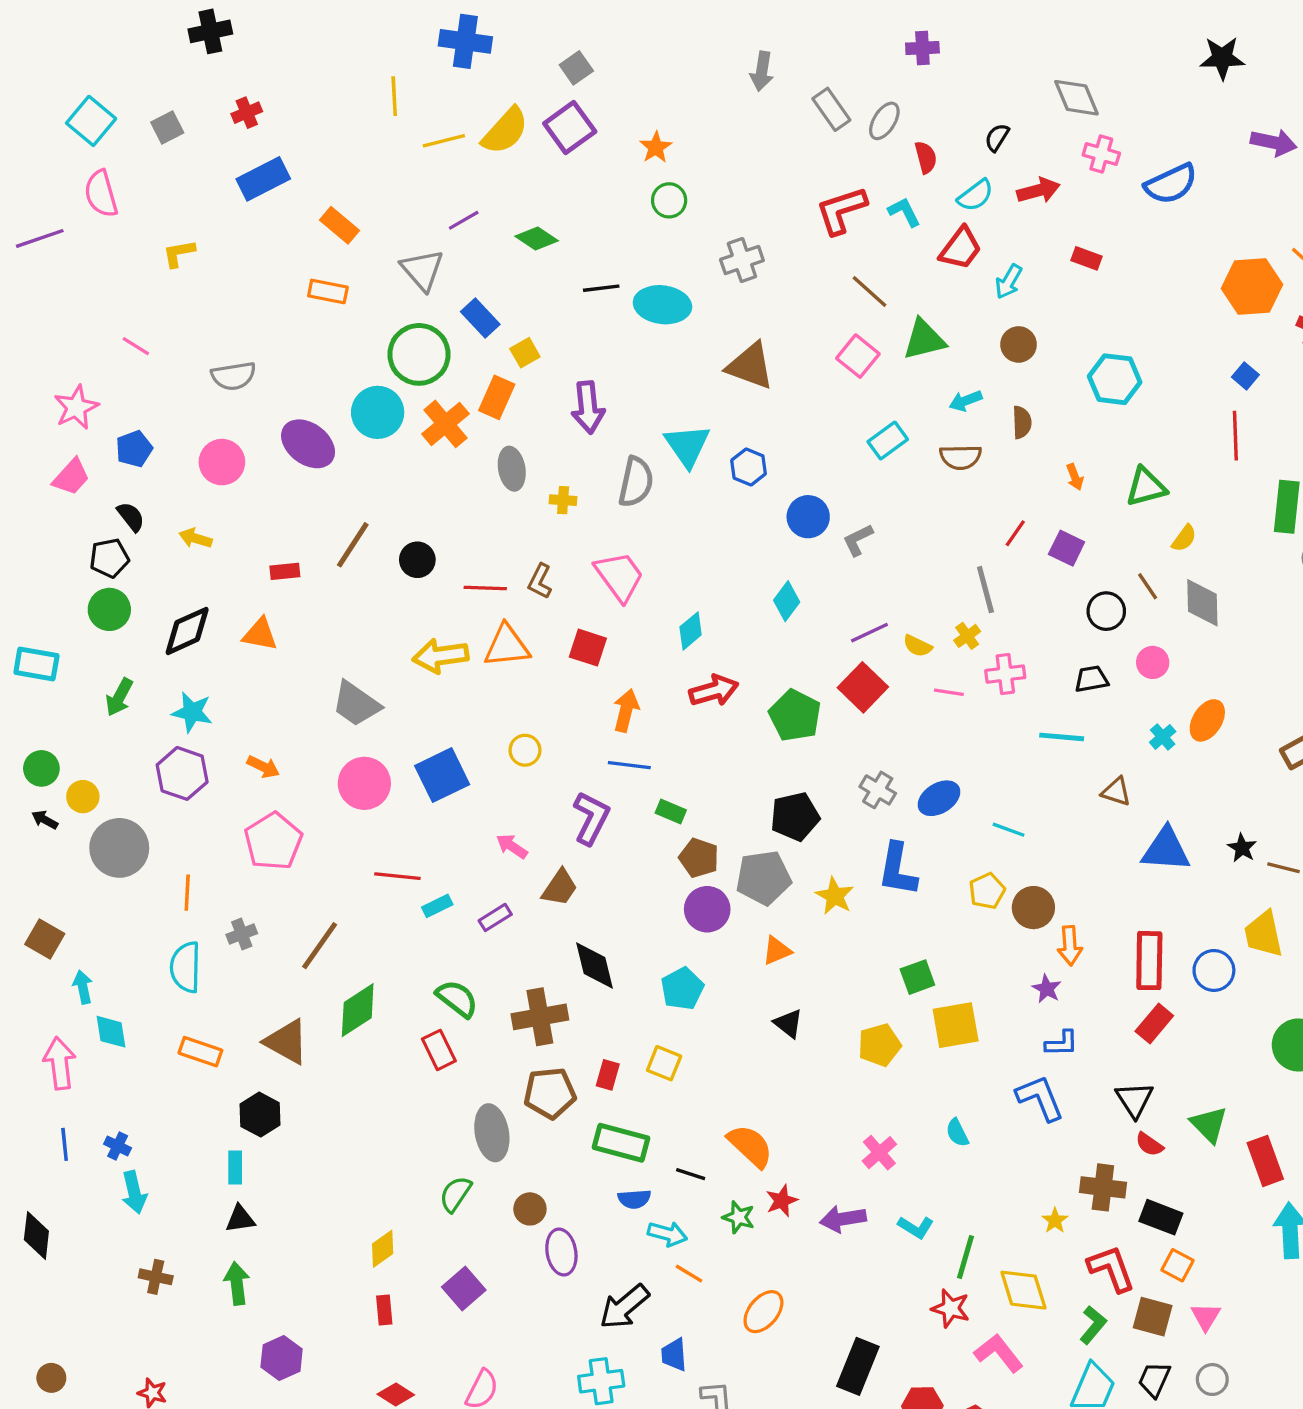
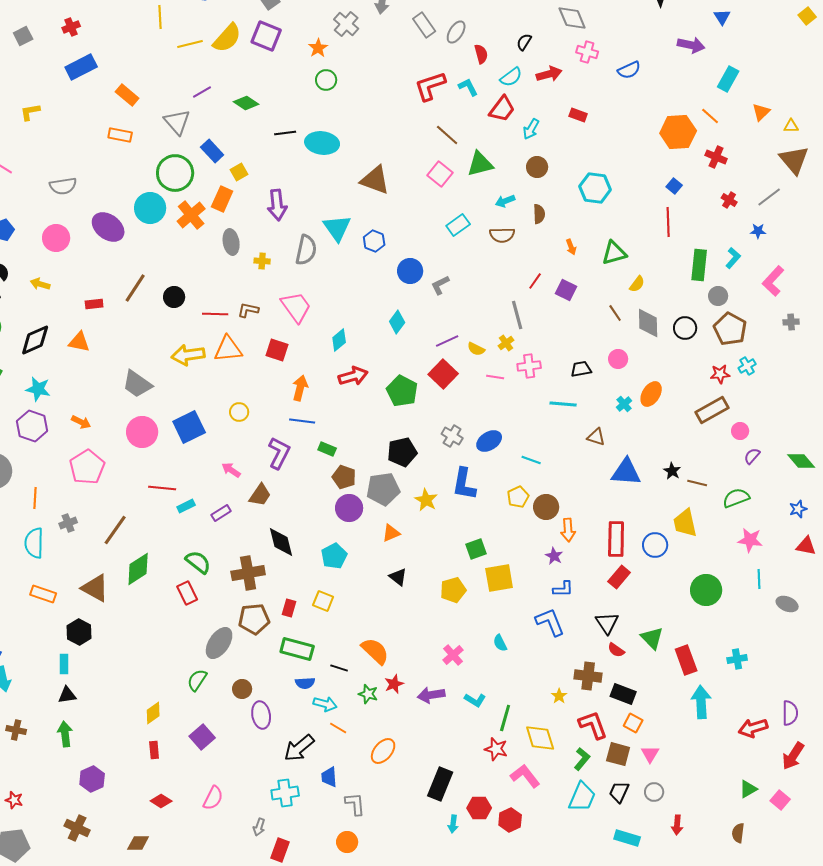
purple square: (570, 128) -> (266, 36), turned -32
blue semicircle: (1171, 184) -> (629, 70), size x0.7
gray cross: (742, 260) -> (346, 24), moved, turned -30
brown L-shape: (540, 581) -> (248, 310), turned 75
black circle: (1106, 611) -> (685, 328), moved
gray ellipse: (492, 1133) -> (219, 643), turned 44

